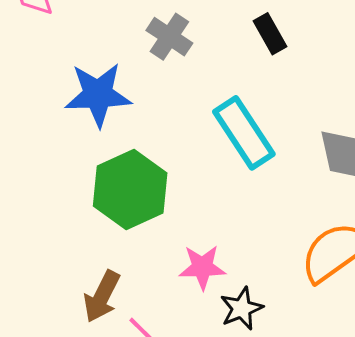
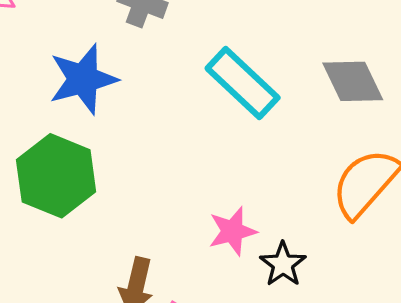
green hexagon: (130, 190) -> (56, 176), moved

